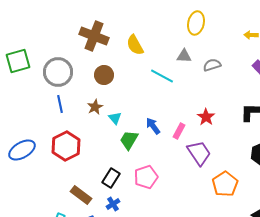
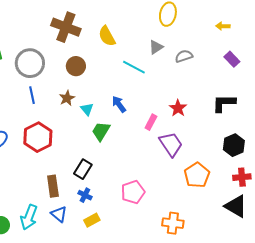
gray triangle: (184, 56) -> (156, 47), turned -35
blue arrow: (153, 126) -> (119, 104), moved
pink pentagon: (146, 177) -> (133, 192), moved
brown rectangle: (81, 195) -> (53, 186), turned 45
blue cross: (113, 204) -> (85, 195), turned -32

